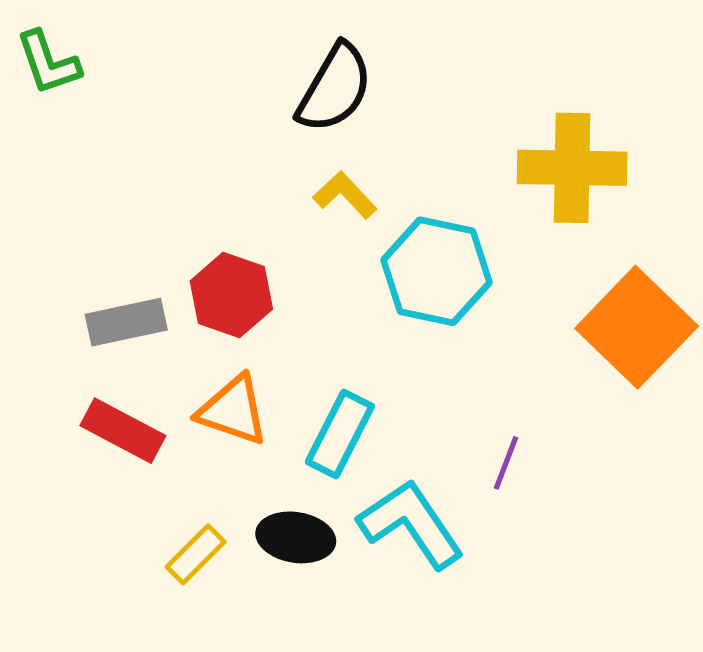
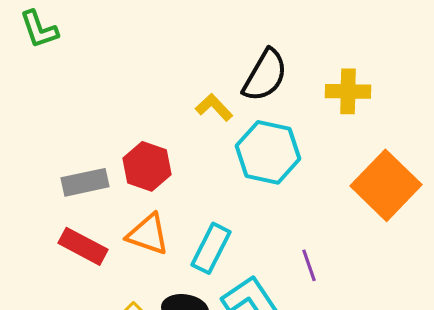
black semicircle: (335, 88) -> (265, 75), moved
yellow cross: (572, 168) -> (348, 91), size x0.7
purple line: (506, 463) -> (309, 265), turned -40

